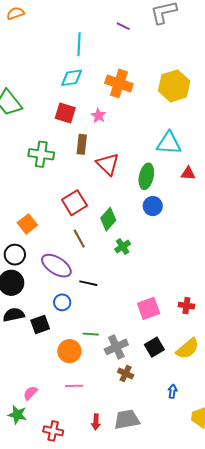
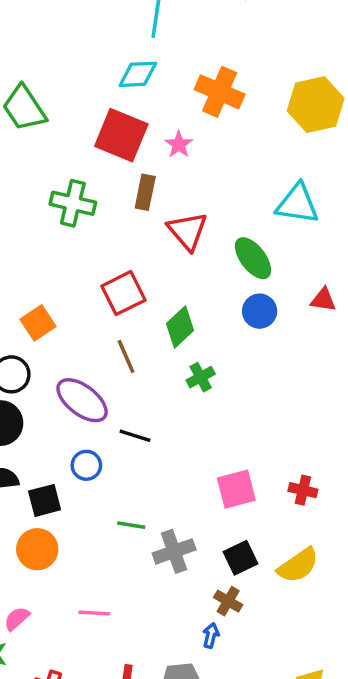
red square: (65, 113) -> (121, 135), size x1.4
red triangle: (188, 173) -> (323, 300), moved
green ellipse: (146, 176) -> (253, 258), turned -55
orange circle: (69, 351) -> (37, 549), moved
brown cross: (126, 373) -> (228, 601), moved
blue arrow: (172, 391) -> (211, 635), moved

